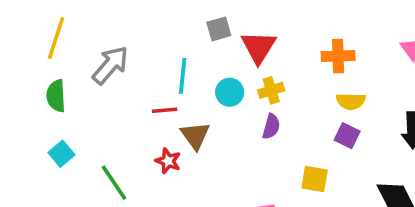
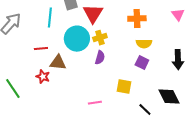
cyan line: (183, 76) -> (50, 18), moved
cyan circle: (230, 92) -> (77, 39), size x1.6
brown triangle: (195, 136) -> (58, 63), turned -48

